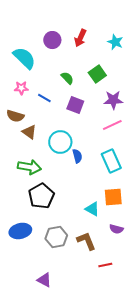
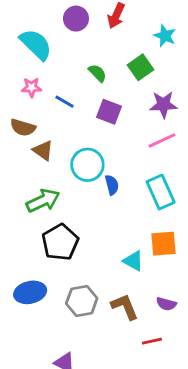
cyan star: (115, 42) -> (165, 36), moved
green arrow: (29, 167) -> (43, 201), turned -35
purple semicircle: (116, 229) -> (166, 304), moved

